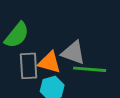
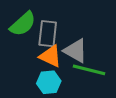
gray rectangle: (29, 66) -> (48, 34), moved

